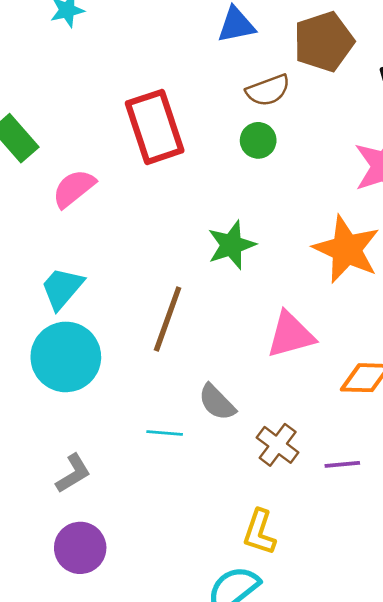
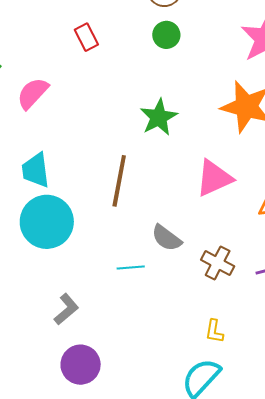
red rectangle: (155, 127) -> (86, 37), size x0.5
cyan trapezoid: (62, 288) -> (36, 170), turned -39
yellow L-shape: (259, 532) -> (214, 331), size x0.7

